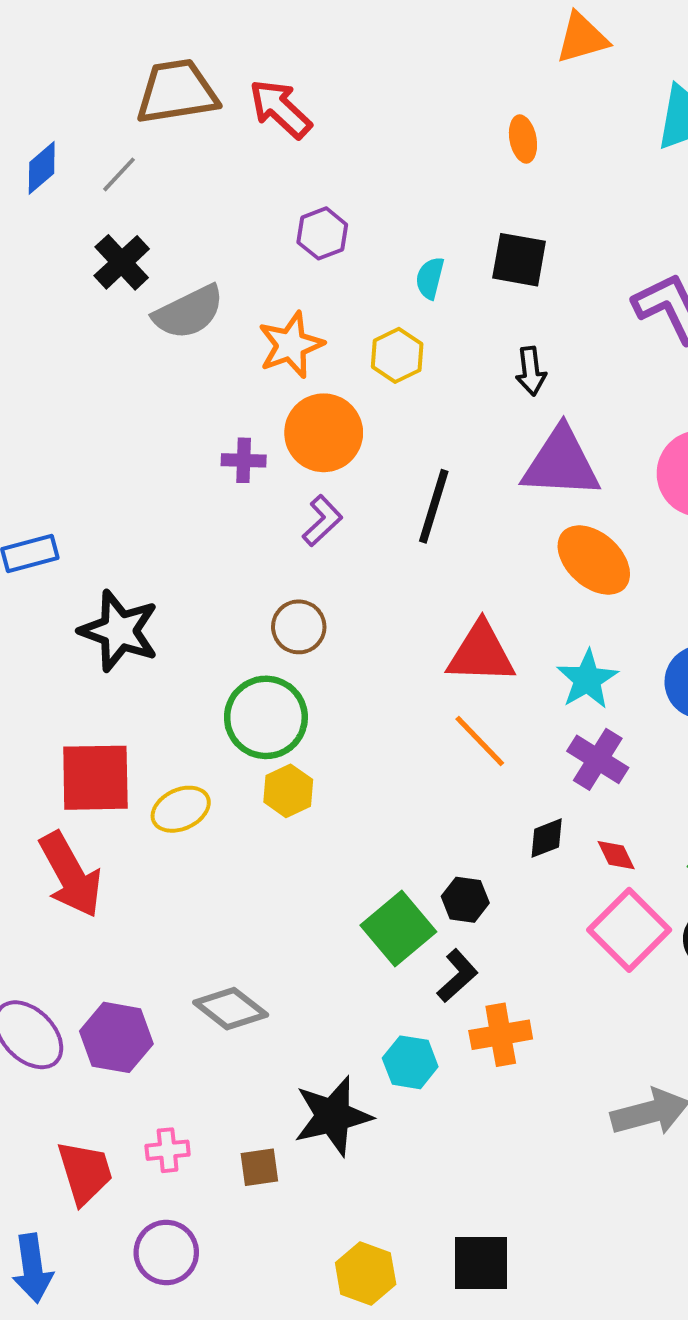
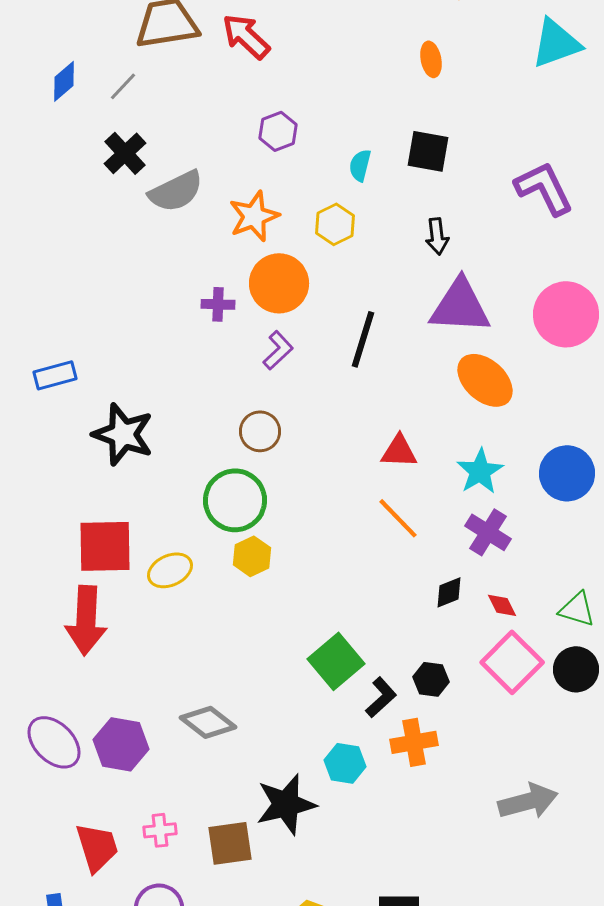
red triangle: (481, 653) -> (399, 451), size x0.7
red arrow: (71, 875) -> (86, 620), turned 32
black hexagon: (465, 900) -> (431, 679), moved
brown square: (259, 1167) -> (230, 843), size x1.5

